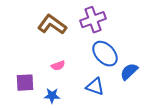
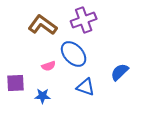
blue ellipse: (105, 54) -> (74, 54), moved

